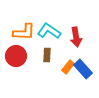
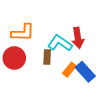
cyan L-shape: (49, 31) -> (60, 43), moved

